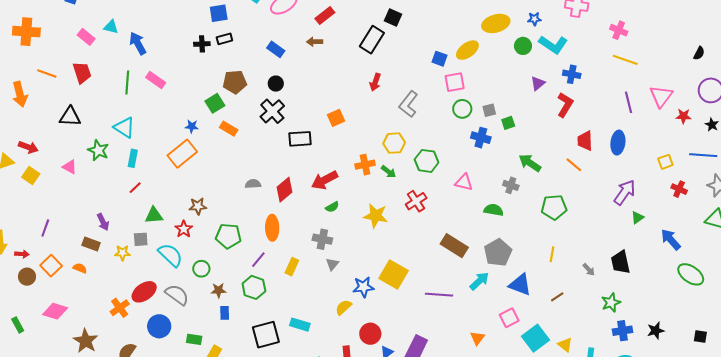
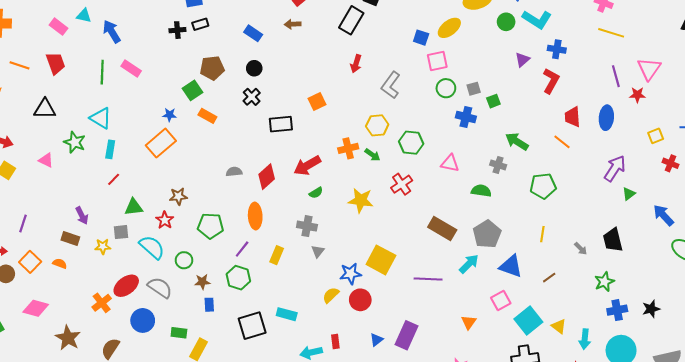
black cross: (272, 111) -> (252, 97), size x0.7
red star: (683, 116) -> (637, 95), moved
red circle: (370, 334) -> (360, 300), moved

